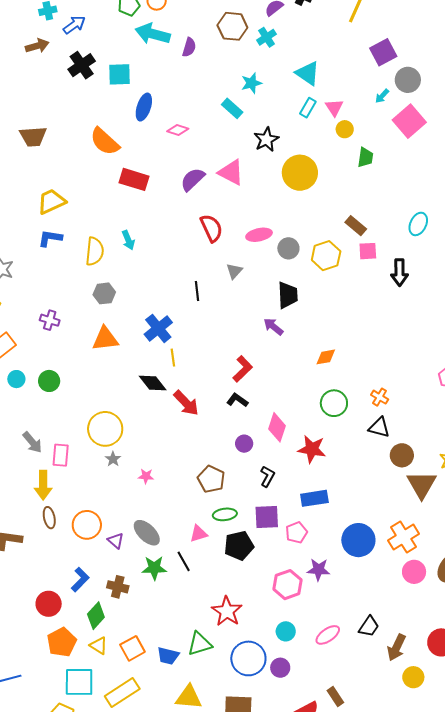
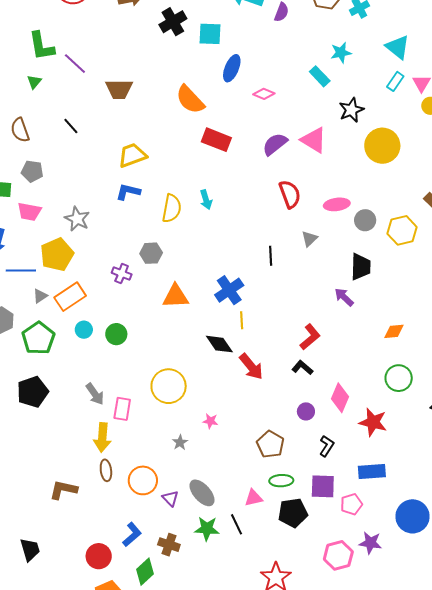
gray hexagon: (104, 293) -> (151, 253), moved
gray star: (113, 459) -> (180, 442), moved
pink star: (146, 476) -> (210, 421), moved

